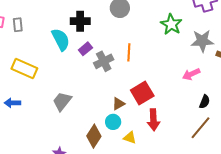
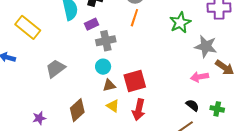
orange line: (129, 52) -> (134, 18), moved
pink arrow: (191, 74) -> (200, 77), moved
black semicircle: (205, 102) -> (192, 105), turned -88
cyan circle: (113, 122) -> (103, 67), moved
yellow triangle: (130, 138) -> (113, 106), moved

